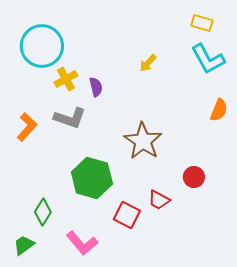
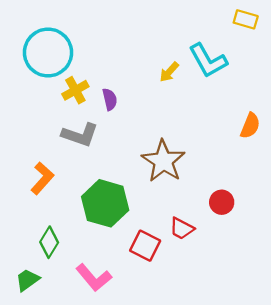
yellow rectangle: (202, 23) -> (246, 19), moved
cyan L-shape: (208, 59) -> (208, 61), moved
orange L-shape: (27, 127) -> (42, 178), moved

